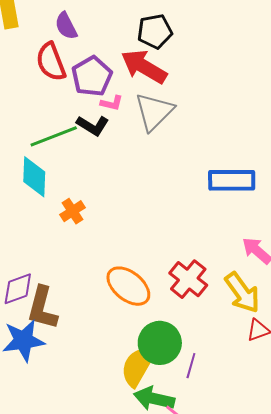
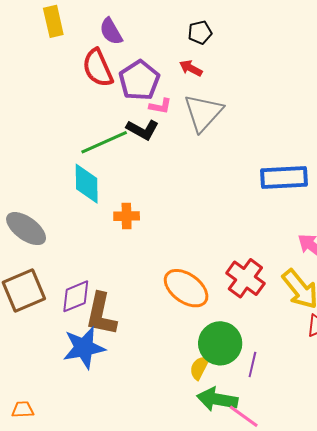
black pentagon: (155, 31) -> (200, 32), size x0.7
red arrow: (144, 67) -> (191, 68), size x0.5
orange cross: (73, 211) -> (127, 216), turned 35
yellow semicircle: (138, 366) -> (199, 368), size x0.6

